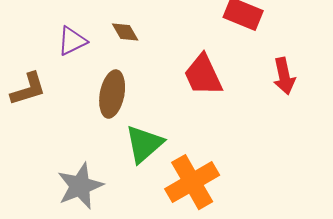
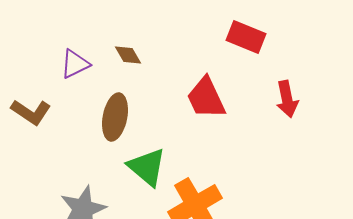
brown L-shape: (28, 89) -> (31, 112), turned 51
green triangle: (144, 144) -> (147, 167), turned -39

